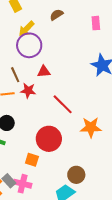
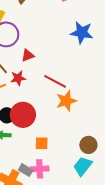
orange star: (91, 127) -> (66, 101), moved
red circle: (49, 139) -> (23, 115), moved

